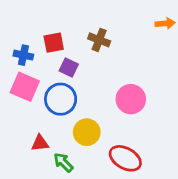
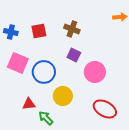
blue cross: (23, 55) -> (11, 32), moved
purple square: (69, 67) -> (74, 55), moved
red ellipse: (125, 158) -> (105, 109), moved

